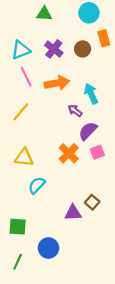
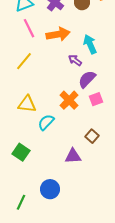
cyan semicircle: (37, 185) -> (46, 122), moved
brown square: (92, 202) -> (92, 136), moved
green square: (18, 227) -> (21, 152), moved, turned 30

